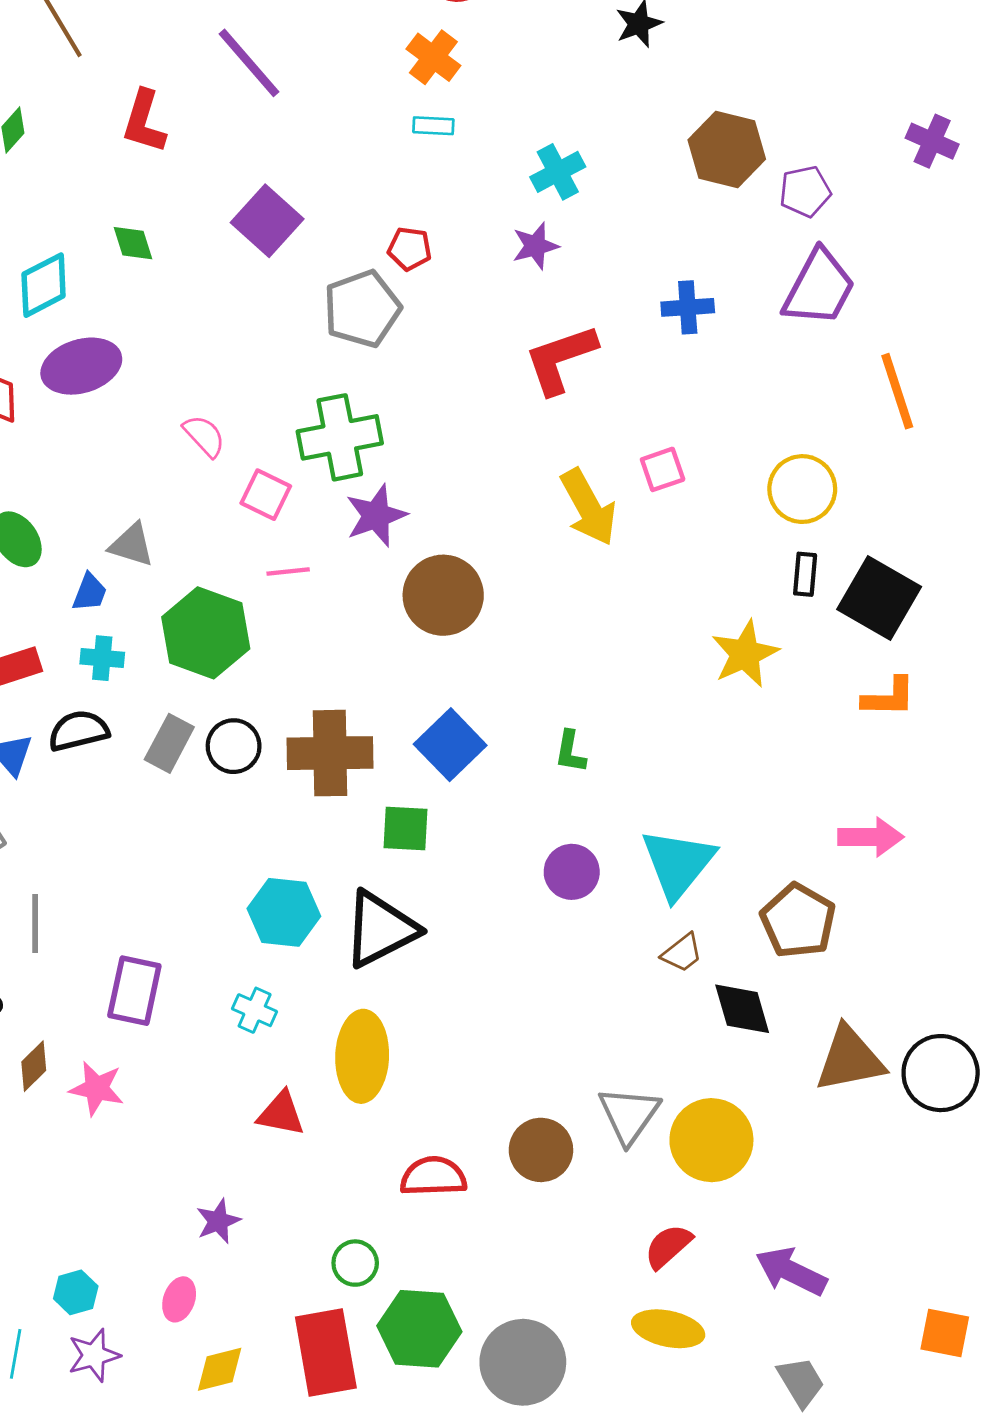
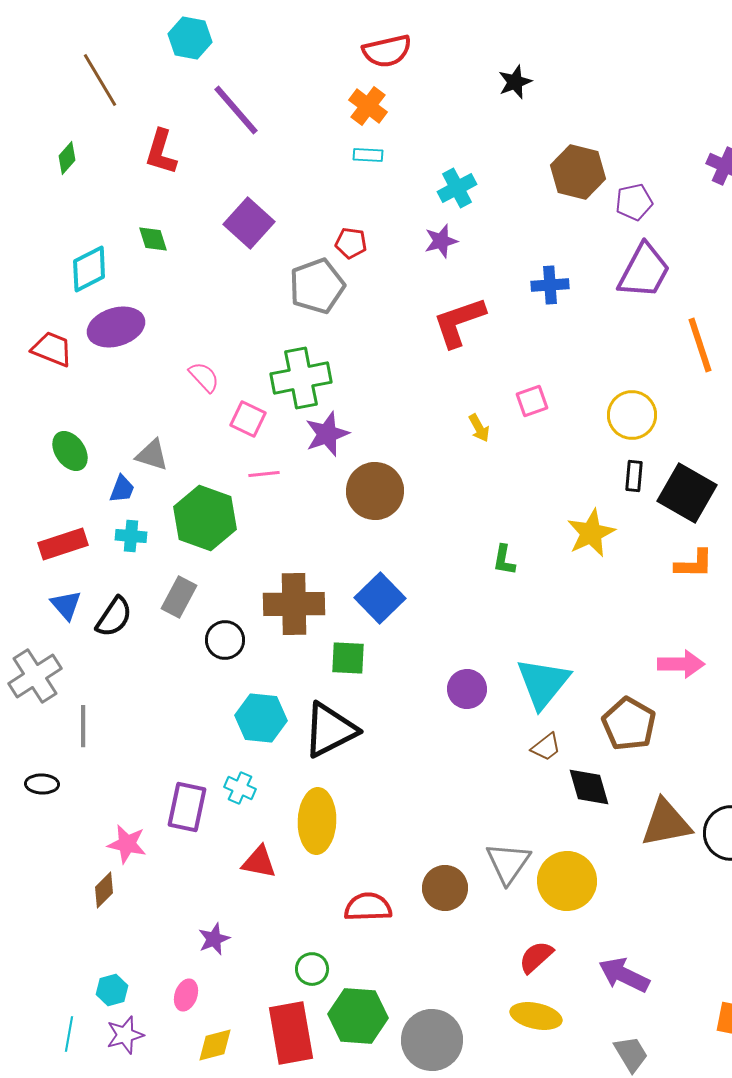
yellow arrow: (588, 507) -> (479, 428), size x0.5
black semicircle: (79, 731) -> (114, 617), moved, turned 138
black circle: (234, 746) -> (225, 640), moved
green L-shape: (570, 752) -> (504, 560), moved
purple rectangle: (134, 991) -> (187, 807), moved
brown diamond: (34, 1066) -> (104, 890), moved

